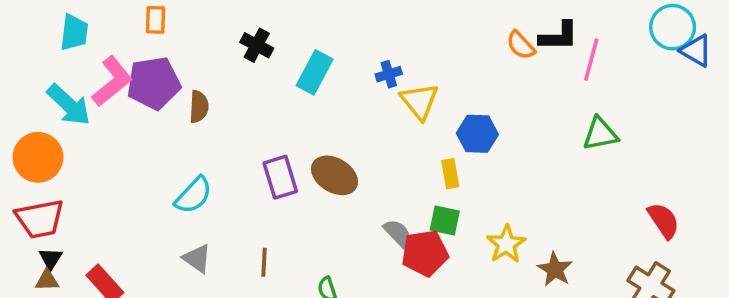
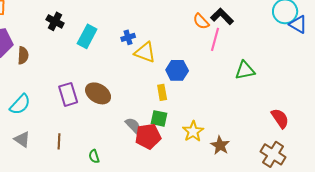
black L-shape: (559, 36) -> (222, 16), turned -135
pink line: (591, 60) -> (215, 39), moved
yellow triangle: (419, 101) -> (145, 52), turned -30

